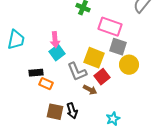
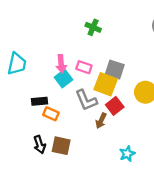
pink rectangle: (110, 27) -> (84, 67), moved, size x0.6
gray square: (118, 47) -> (115, 69), moved
brown arrow: (90, 90) -> (101, 121), turned 88
black arrow: (72, 111) -> (40, 145), moved

